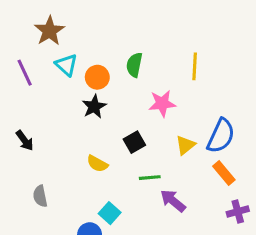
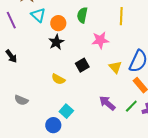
black arrow: (25, 141) -> (11, 56), moved
yellow triangle: (185, 145) -> (115, 67), turned -32
green line: (150, 178) -> (131, 106), moved, turned -40
gray semicircle: (40, 196) -> (21, 100), turned -56

